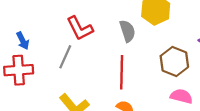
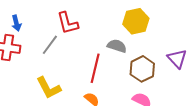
gray semicircle: (127, 31) -> (117, 46), moved, turned -66

